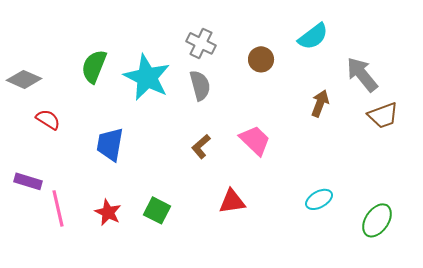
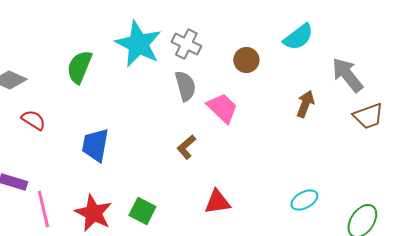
cyan star: (147, 77) -> (138, 44), moved
pink trapezoid: (255, 140) -> (222, 108), moved
red star: (108, 212) -> (93, 213), size x1.4

